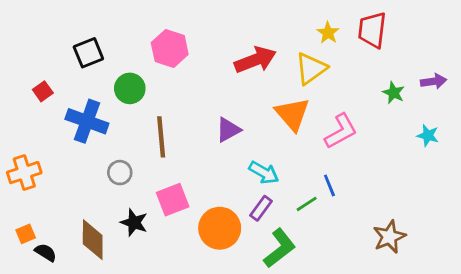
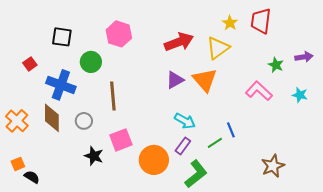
black square: (88, 53) -> (62, 37), turned 30
purple triangle: (228, 130) -> (175, 80), moved
pink L-shape: (341, 131) -> (259, 91), moved, turned -108
orange cross: (24, 173) -> (17, 121), turned -30
brown diamond: (93, 240) -> (52, 118), moved

